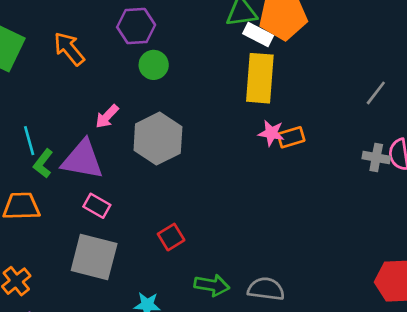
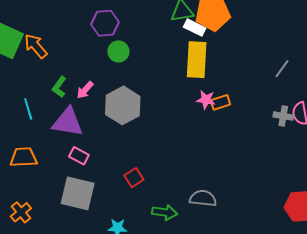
orange arrow: (69, 49) -> (36, 46), moved
green L-shape: (43, 163) -> (59, 87), moved
gray semicircle: (266, 289) -> (203, 198), moved

